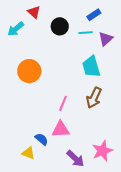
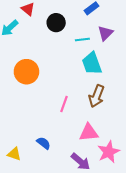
cyan line: (86, 33) -> (82, 39), moved
pink triangle: (61, 129) -> (89, 133), moved
yellow triangle: (28, 153) -> (14, 154), moved

